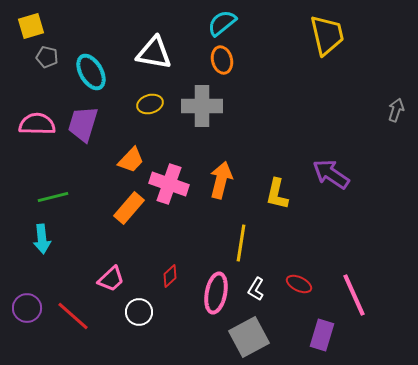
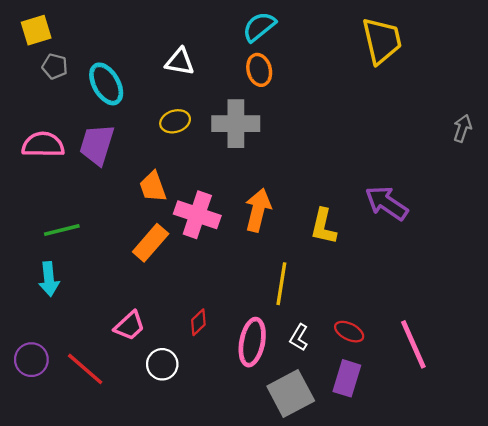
white triangle: (154, 53) -> (180, 62), size x0.7
orange trapezoid: (131, 160) -> (153, 187), turned 116
purple rectangle: (322, 335) -> (347, 378), moved

